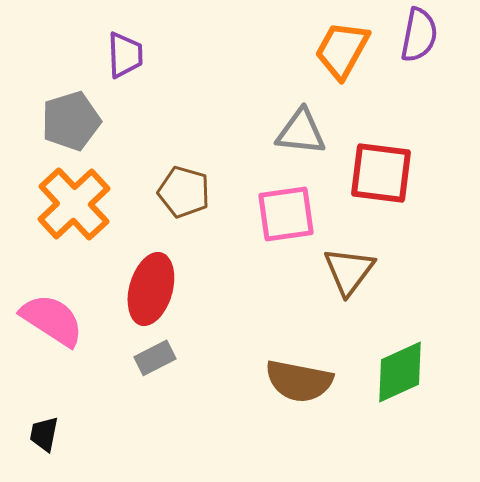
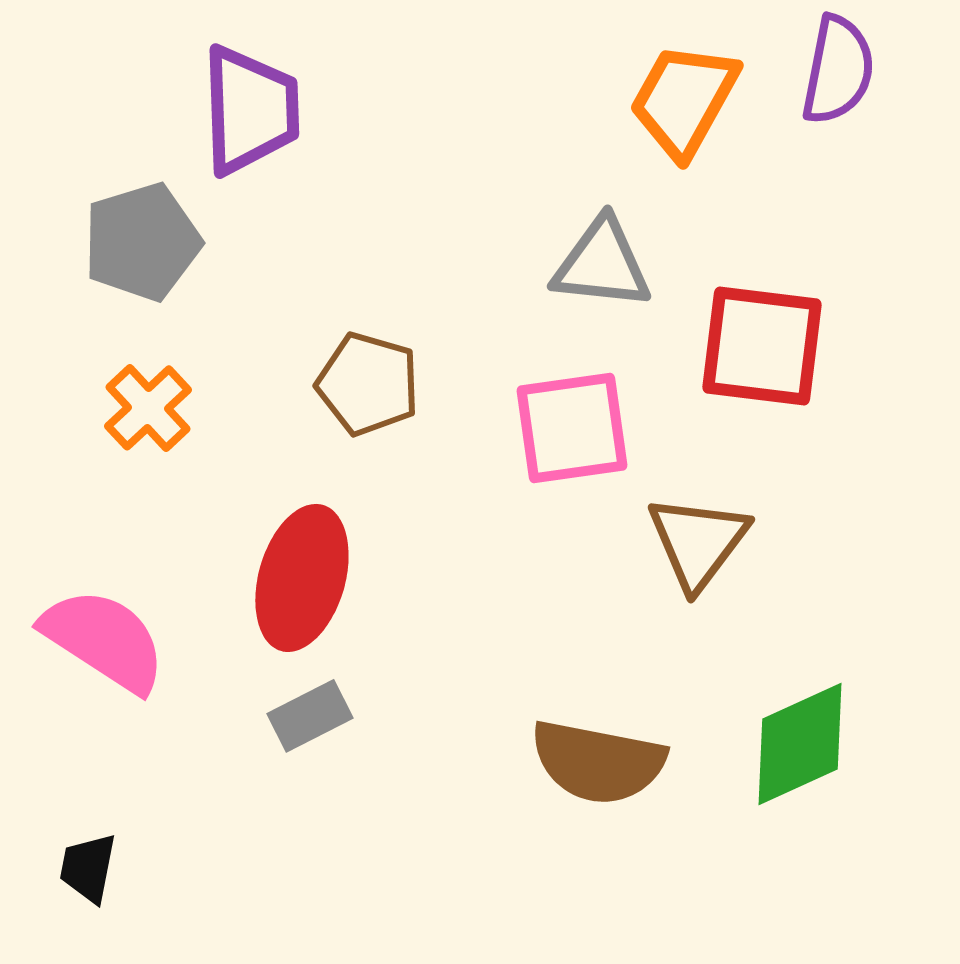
purple trapezoid: (125, 55) -> (250, 110), size x1.4
orange cross: (74, 204) -> (148, 408), size x0.6

